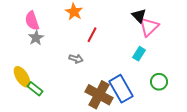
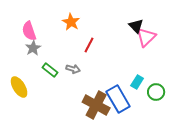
cyan rectangle: (139, 54) -> (137, 82), moved
green rectangle: (35, 89) -> (50, 70), moved

